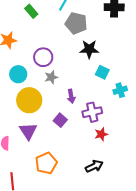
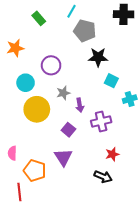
gray star: (51, 77) -> (63, 93), moved
purple triangle: (28, 131) -> (63, 157), moved
red star: (101, 134) -> (112, 154), moved
orange pentagon: (46, 163) -> (35, 171), moved, turned -30
black arrow: (94, 166) -> (103, 177), turned 48

